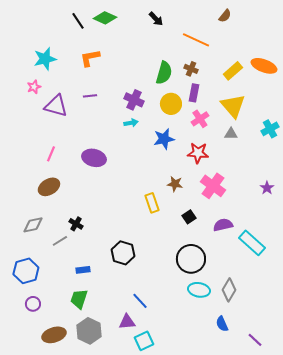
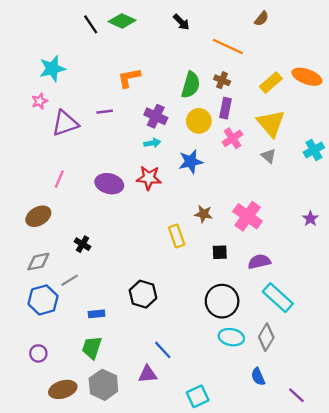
orange L-shape: (90, 58) -> (129, 78), moved
purple triangle: (56, 106) -> (65, 123), turned -35
gray triangle: (231, 134) -> (269, 156), turned 40
red star: (198, 153) -> (149, 178), moved
brown ellipse: (49, 187) -> (38, 216), moved
black square: (189, 217) -> (220, 252), turned 32
black cross: (76, 224) -> (83, 244), moved
cyan rectangle: (252, 243) -> (278, 298), moved
blue hexagon: (26, 271) -> (43, 300), moved
cyan square: (144, 341) -> (198, 396), moved

